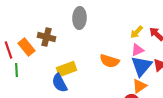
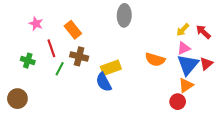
brown cross: (46, 37) -> (79, 56), moved
orange rectangle: (26, 47) -> (73, 30), moved
green line: (16, 70) -> (60, 69), turned 32

